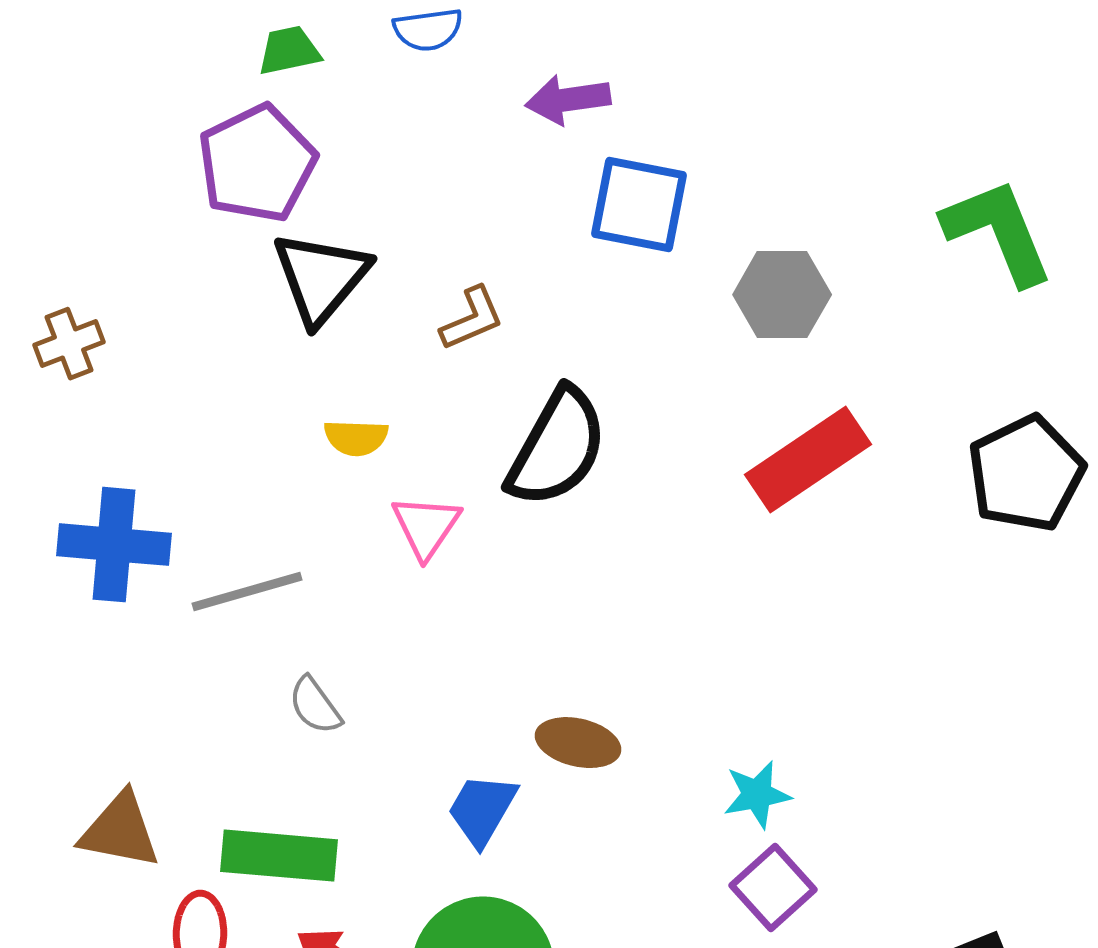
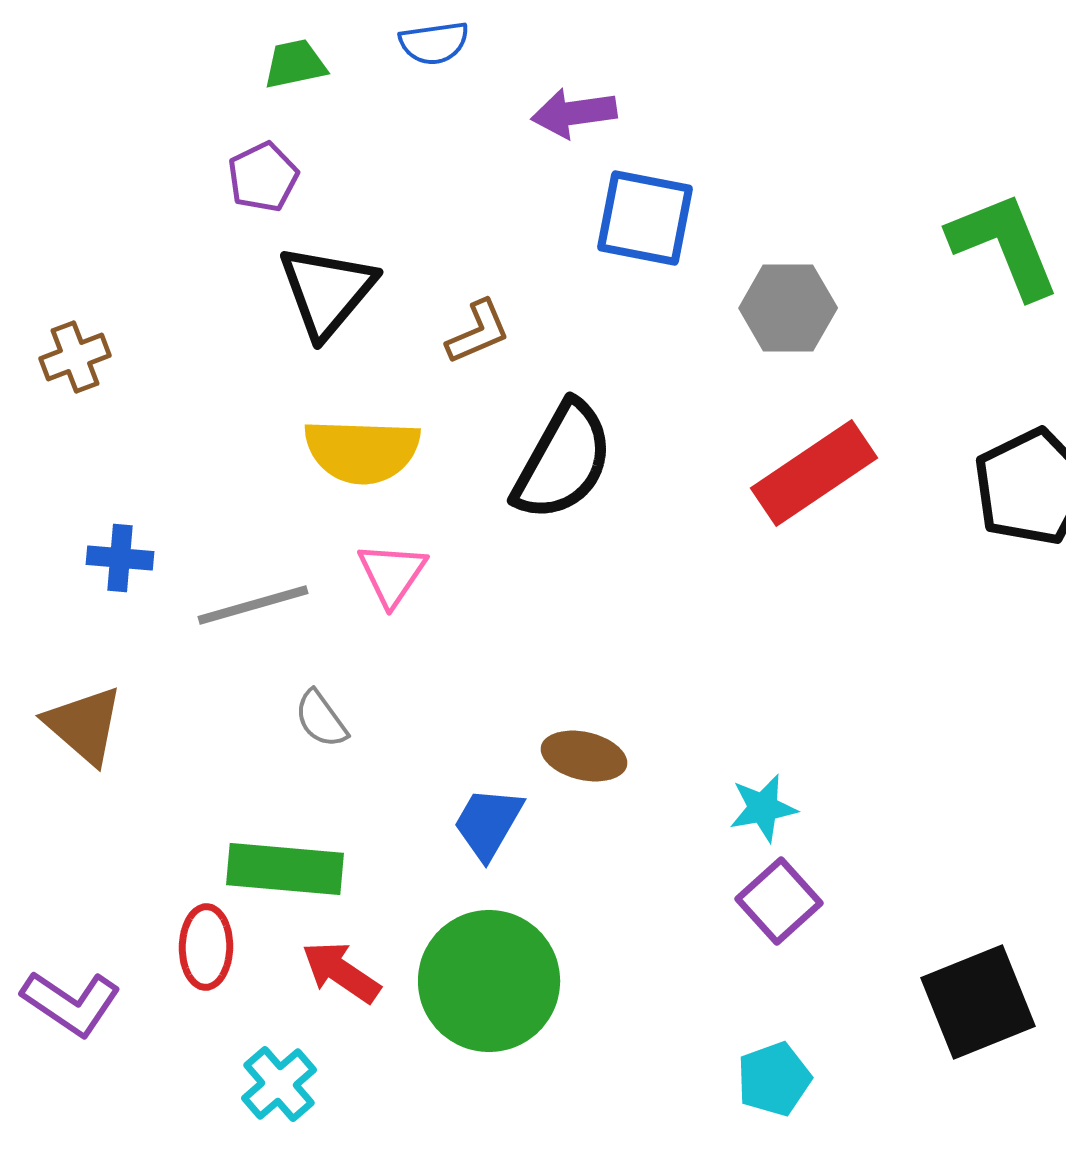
purple pentagon: (257, 164) -> (263, 177), size x0.6
yellow semicircle: (356, 438) -> (362, 451), size x1.8
pink triangle: (426, 527) -> (392, 574), moved
blue cross: (114, 545) -> (120, 558), size x0.6
brown triangle: (120, 831) -> (84, 725), moved, turned 30

